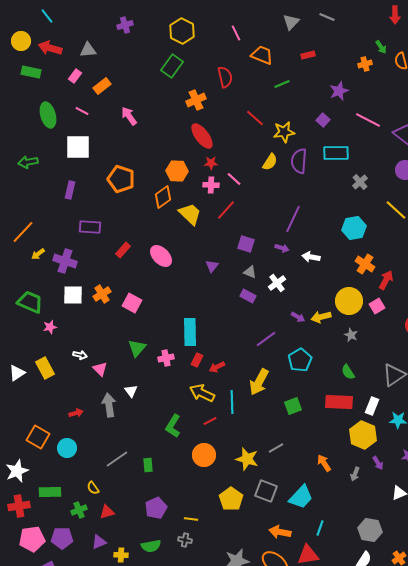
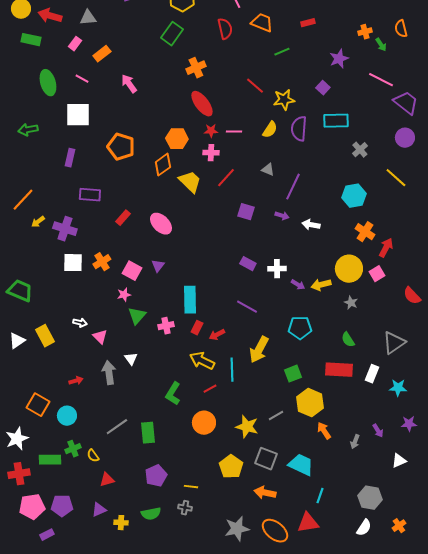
green arrow: (381, 47) -> (381, 45), moved
red semicircle: (225, 77) -> (225, 29), moved
pink line: (368, 120) -> (381, 80), moved
pink line: (234, 179) -> (234, 132), moved, turned -42
purple triangle: (212, 266) -> (158, 266), moved
gray triangle: (250, 272) -> (268, 170), moved
white cross: (277, 283) -> (277, 269), moved, turned 36
green trapezoid: (30, 302) -> (20, 291), moved
pink star: (50, 327) -> (124, 295), moved
purple line: (266, 339) -> (247, 307), moved, turned 65
cyan pentagon: (300, 360) -> (300, 328), turned 30
yellow hexagon: (363, 435) -> (310, 403), moved
green rectangle: (148, 465) -> (148, 433), size x1.5
cyan trapezoid: (301, 497) -> (301, 465), turned -108
green cross: (79, 510) -> (73, 449), moved
orange arrow: (280, 532) -> (265, 493), moved

